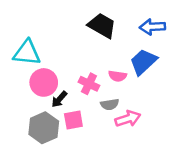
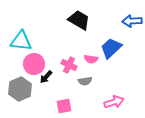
blue arrow: (152, 27) -> (132, 21), moved
pink arrow: (128, 119) -> (114, 102), moved
pink square: (73, 120) -> (64, 106), moved
gray hexagon: (44, 128) -> (20, 89), moved

